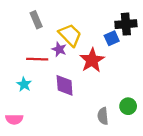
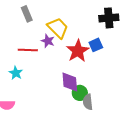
blue square: (112, 38) -> (96, 45), moved
purple diamond: (65, 85) -> (70, 82), moved
green circle: (128, 106) -> (80, 93), moved

